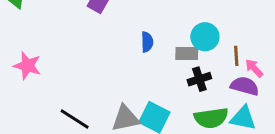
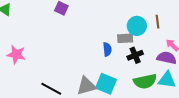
blue semicircle: (147, 42) -> (107, 49), moved
brown line: (236, 56) -> (157, 22), moved

